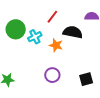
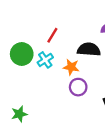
red line: (52, 17) -> (52, 35), moved
purple circle: (52, 75) -> (78, 87), moved

